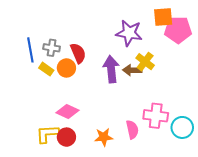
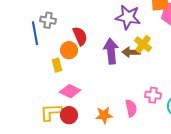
gray cross: (52, 48) -> (48, 20), moved
yellow rectangle: (46, 69) -> (57, 65), moved, turned 40
pink cross: (156, 116) -> (153, 95), size x0.7

